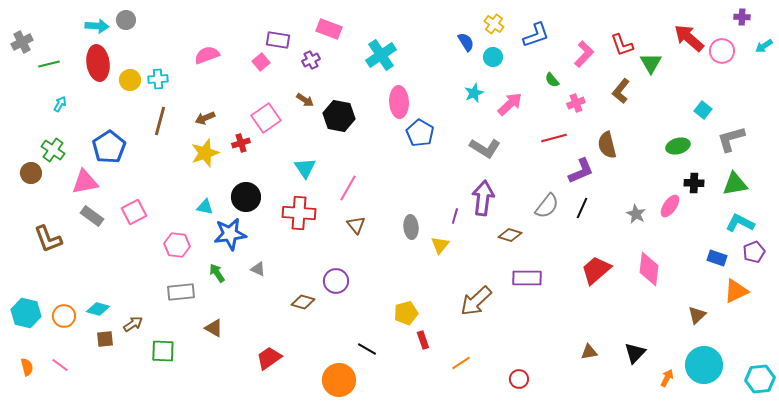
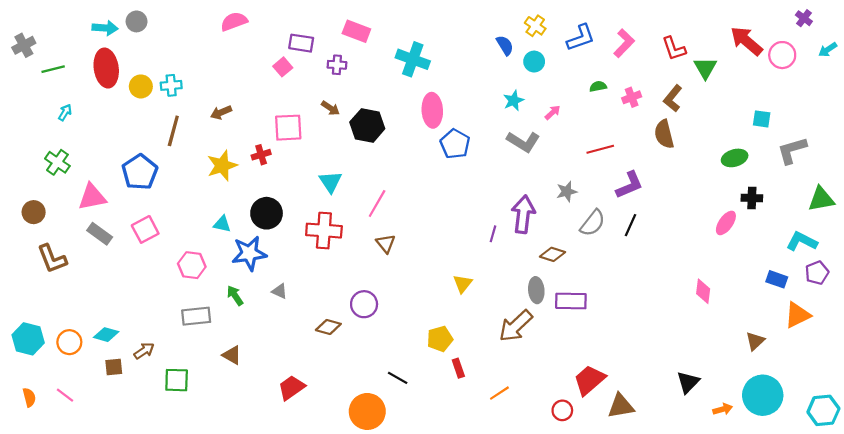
purple cross: (742, 17) -> (804, 18), turned 35
pink L-shape: (584, 54) -> (624, 43), moved
pink semicircle: (207, 55) -> (234, 21), moved
cyan cross: (381, 55) -> (413, 59), turned -36
purple cross: (311, 60) -> (337, 65), turned 30
green semicircle: (552, 80) -> (598, 86), turned 119
pink cross: (576, 103) -> (632, 97), moved
pink arrow: (510, 104) -> (553, 112), size x0.6
cyan square: (703, 110) -> (762, 119), turned -30
brown arrow: (205, 118) -> (221, 112), moved
pink square: (266, 118) -> (288, 128), turned 32
brown semicircle: (607, 145) -> (664, 134), moved
blue pentagon: (109, 147) -> (140, 172), moved
gray L-shape: (485, 148) -> (523, 142), moved
brown circle: (31, 173) -> (34, 212), moved
green triangle: (735, 184) -> (821, 199), moved
gray star: (636, 214) -> (567, 192), moved, turned 30
gray ellipse: (411, 227) -> (536, 290), moved
yellow triangle: (440, 245) -> (463, 284), moved
pink diamond: (649, 269) -> (703, 291), size x0.7
red trapezoid: (596, 270) -> (589, 380), moved
brown triangle: (589, 352) -> (621, 406), moved, size x1.5
orange arrow: (667, 378) -> (723, 409), turned 48

